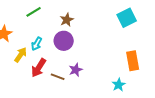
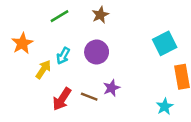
cyan square: (127, 18) -> (165, 43), moved
brown star: (67, 20) -> (100, 15), moved
red arrow: (39, 68) -> (62, 99), moved

